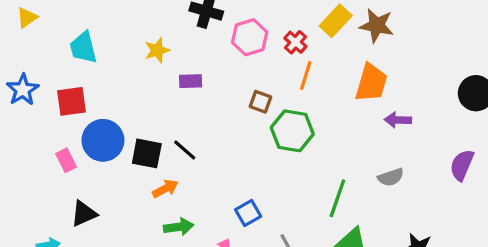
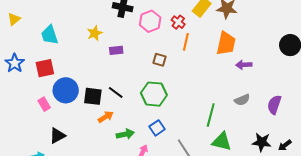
green hexagon: (292, 131) -> (154, 94), moved
purple semicircle: (462, 165) -> (274, 105), moved
green arrow: (179, 227) -> (125, 134), moved

